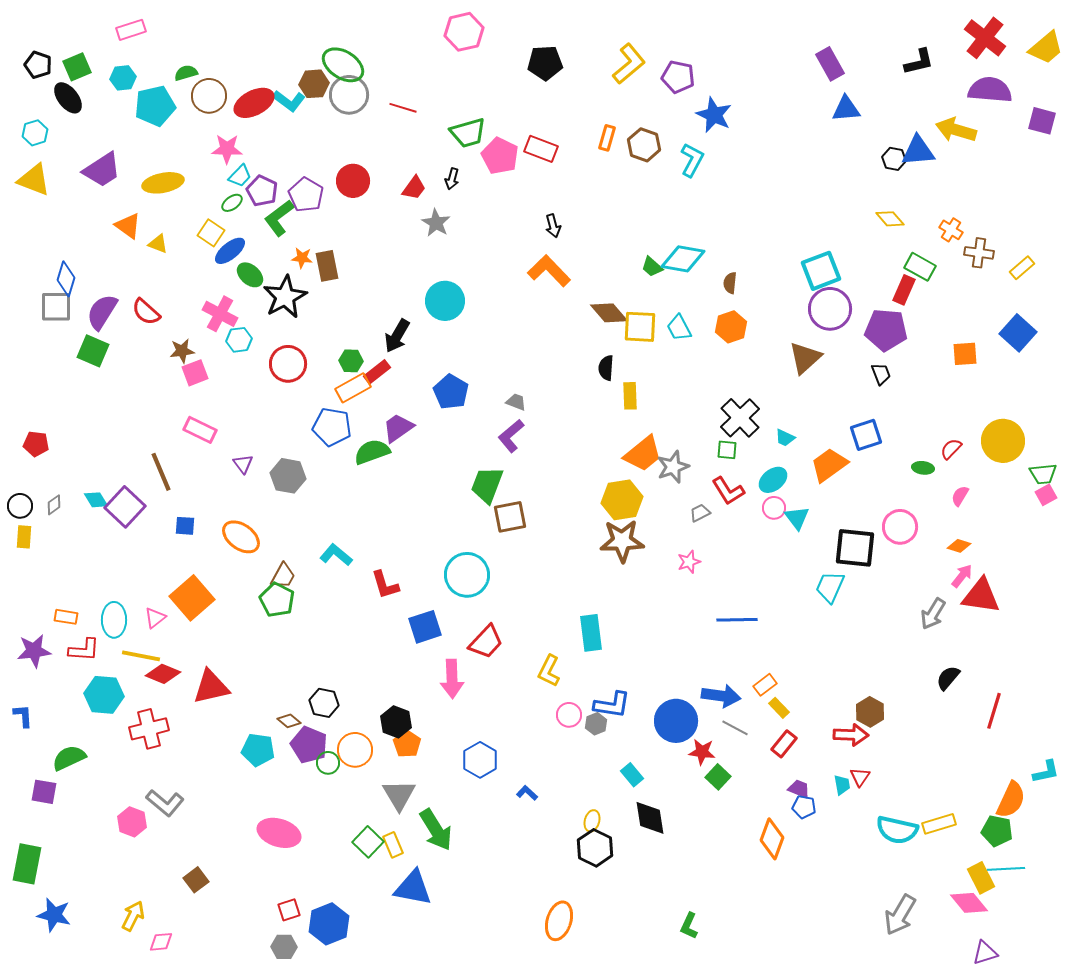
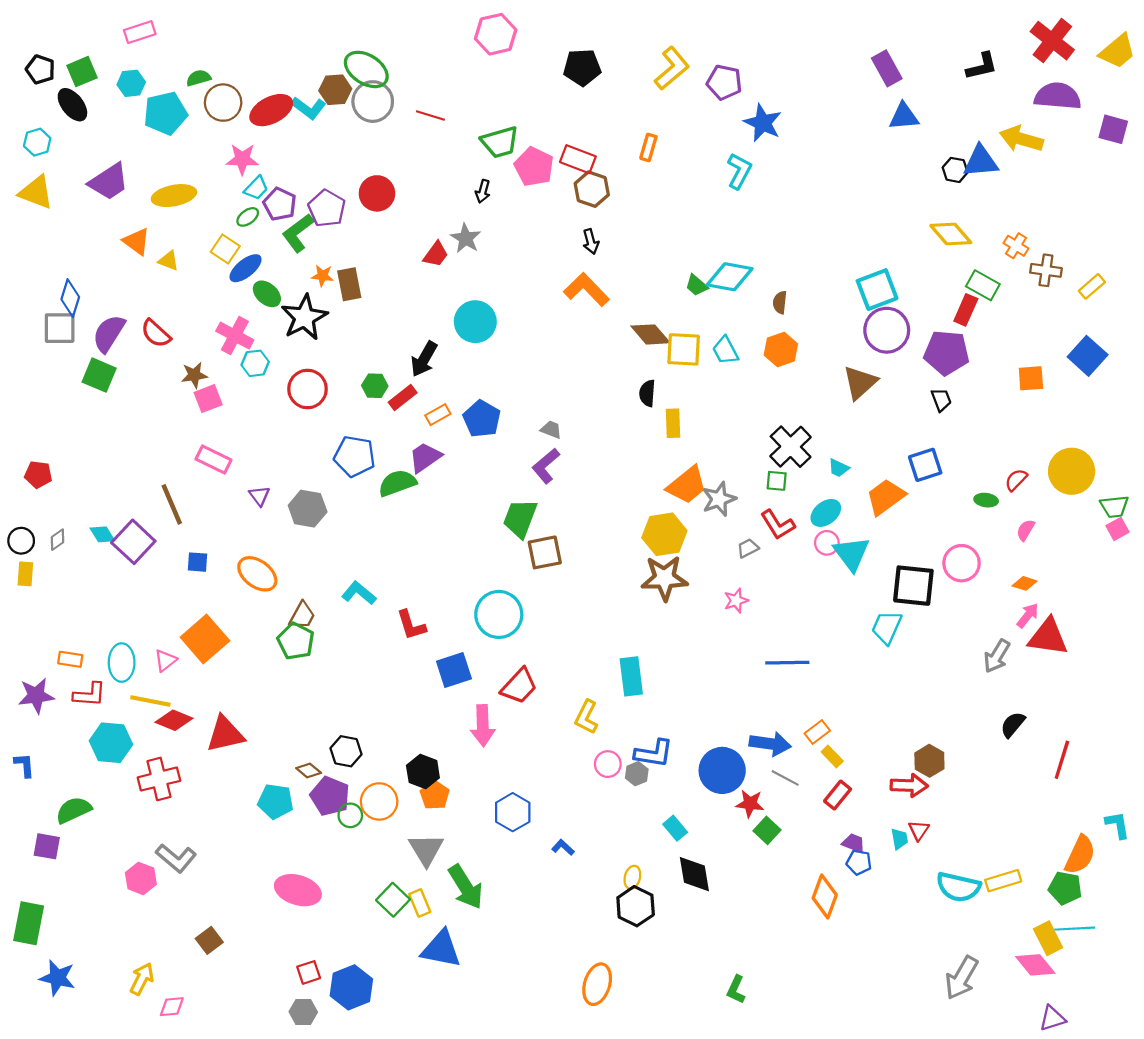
brown hexagon: (644, 145) -> (592, 189), moved
red trapezoid: (414, 188) -> (436, 254), moved
yellow diamond: (890, 219) -> (951, 234), size x1.4
orange rectangle: (353, 388) -> (438, 415), moved, size x0.7
cyan triangle: (797, 518) -> (851, 554), size x1.4
cyan L-shape: (1046, 772) -> (1118, 825), turned -88

